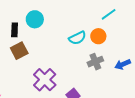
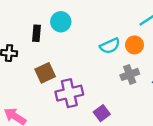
brown square: (19, 51) -> (45, 73), moved
purple cross: (45, 80) -> (69, 93), turned 30

